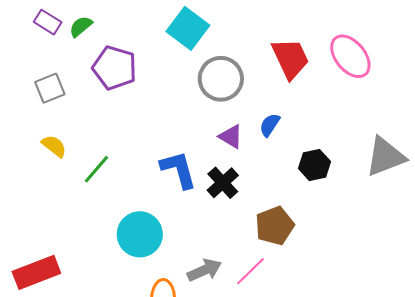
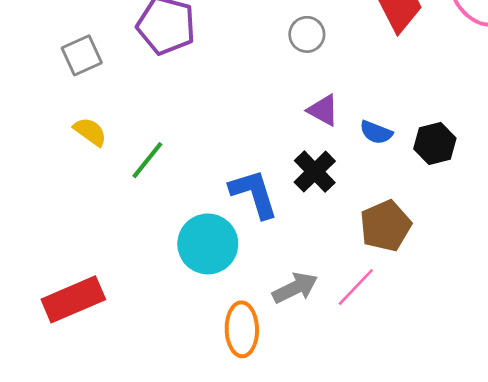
gray circle: (221, 79) -> (307, 34), size x0.6
blue semicircle: (270, 125) -> (376, 132), moved, turned -100
blue L-shape: (179, 170) -> (254, 194), moved

